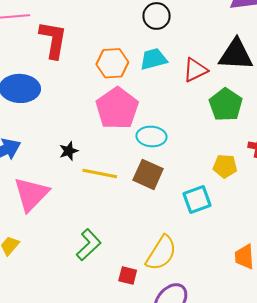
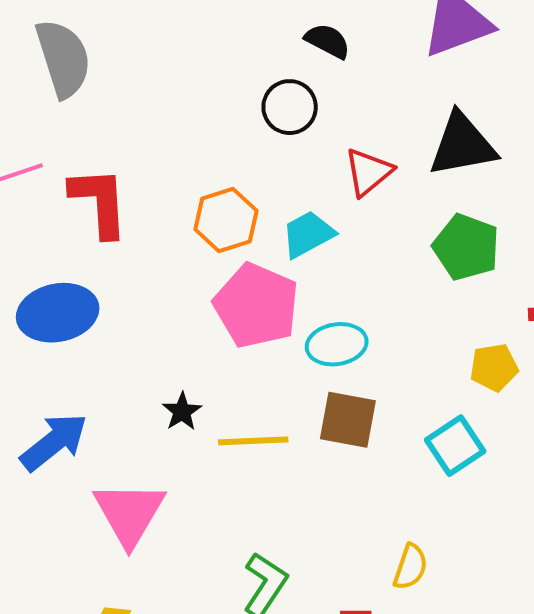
cyan trapezoid: (153, 59) -> (308, 234), moved
red triangle: (195, 70) -> (368, 172), moved
yellow semicircle: (161, 253) -> (410, 567), size x0.6

